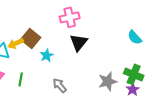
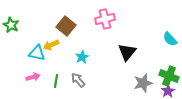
brown square: (31, 38) -> (66, 26), moved
black triangle: (79, 42) -> (127, 52), moved
gray arrow: (60, 85) -> (78, 80), moved

